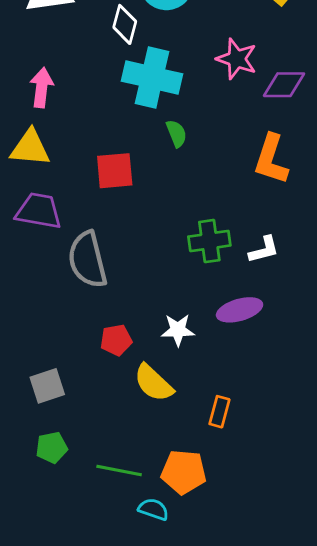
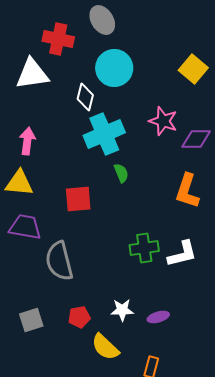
cyan cross: (152, 78) -> (104, 134), turned -36
white L-shape: (264, 250) -> (182, 254), size x1.4
purple ellipse: (240, 310) -> (158, 317), moved, size x0.7
gray square: (47, 386) -> (31, 320), moved

